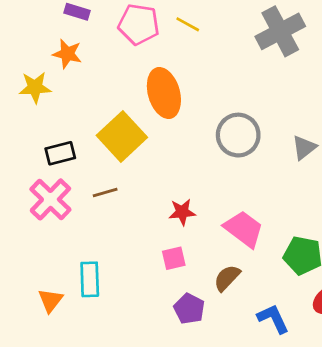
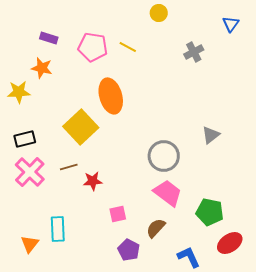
gray cross: (280, 31) -> (194, 52), size x0.6
gray circle: (238, 135) -> (164, 156), moved
black rectangle: (60, 153) -> (25, 139), moved
red star: (182, 212) -> (93, 181), moved

